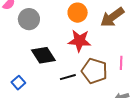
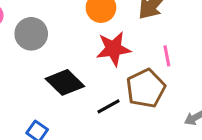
pink line: (121, 63) -> (167, 56), moved
brown pentagon: (94, 71) -> (146, 88), turned -30

